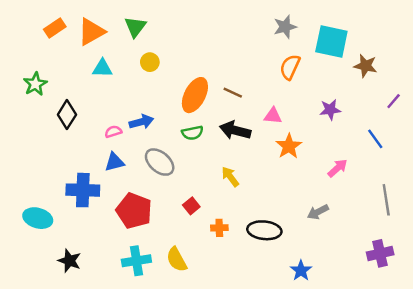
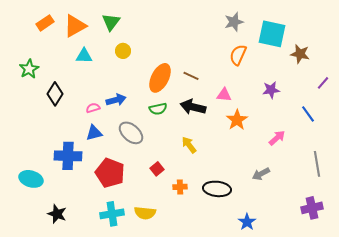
yellow semicircle: (177, 260) -> (145, 213), turned -55

